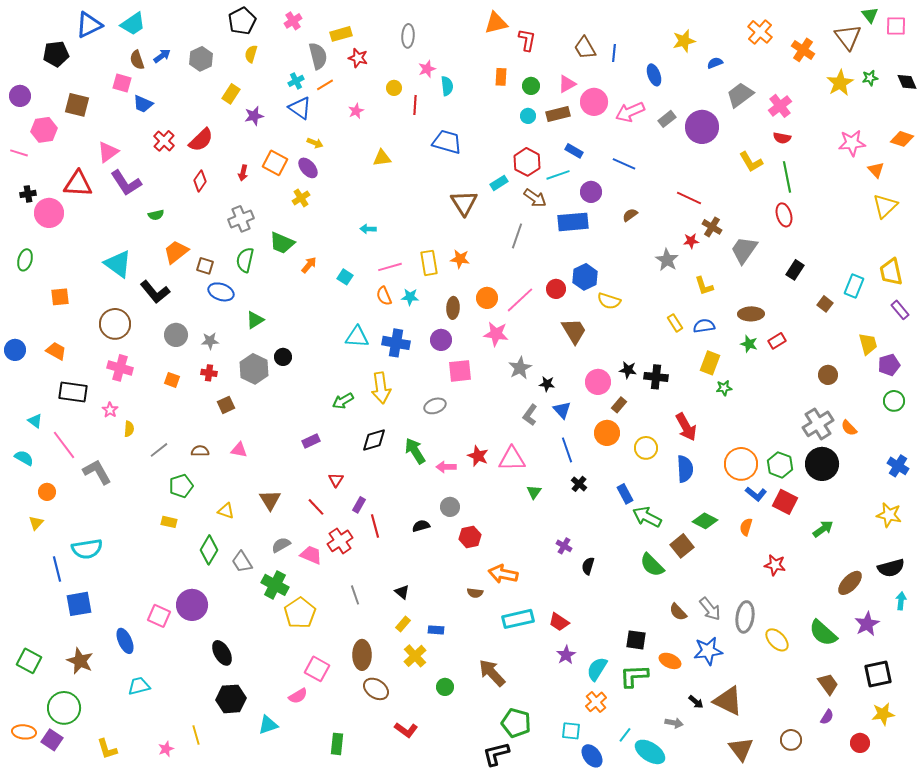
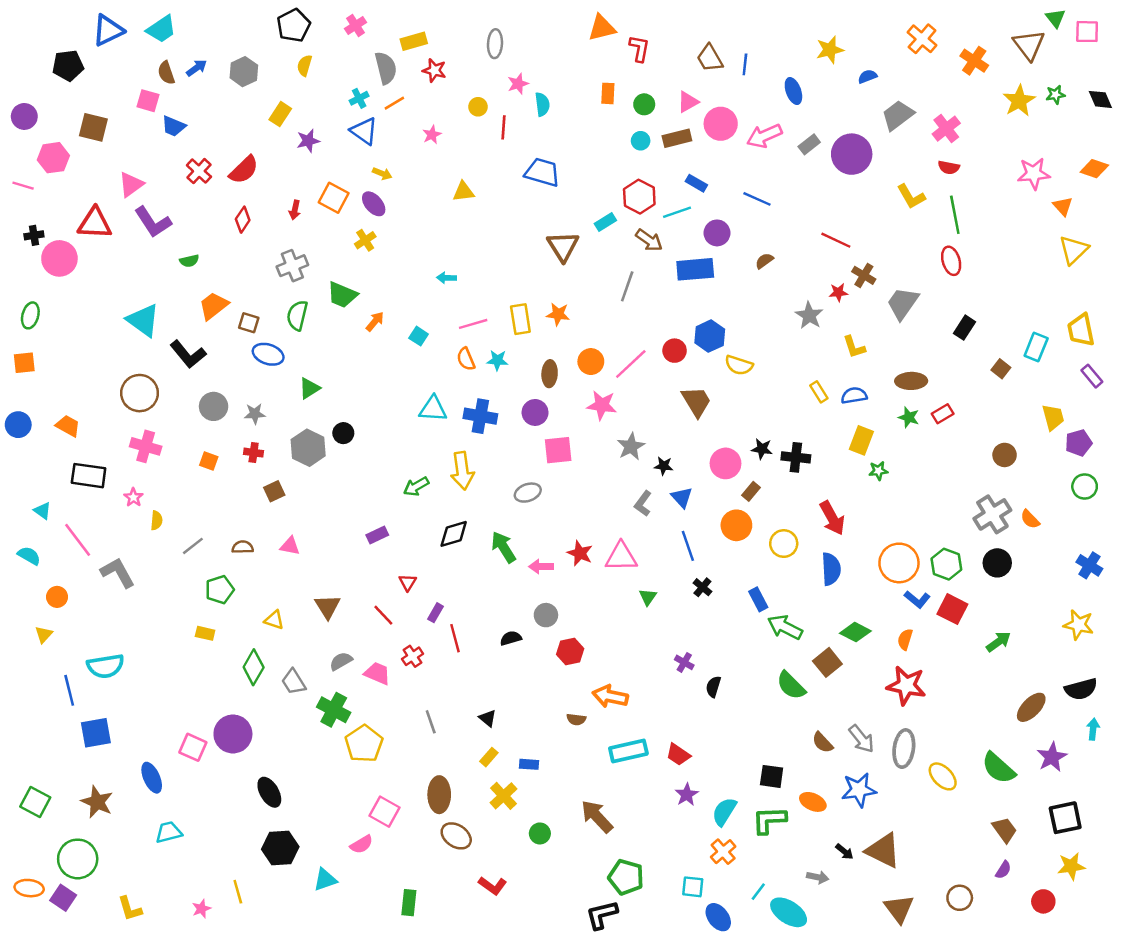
orange square: (60, 297) -> (24, 363), moved
black circle: (822, 464) -> (997, 563), size x0.7
red cross: (340, 541) -> (412, 656), size x0.7
red star: (775, 565) -> (906, 685), moved, size x1.5

